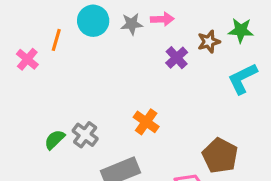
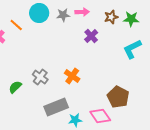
orange line: (56, 40) -> (16, 25), turned -64
brown star: (209, 42) -> (111, 17), moved
gray cross: (85, 135) -> (40, 77), moved

